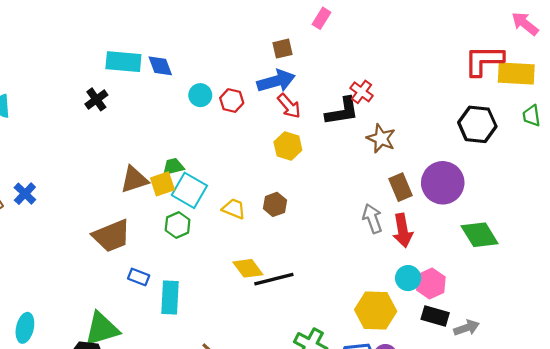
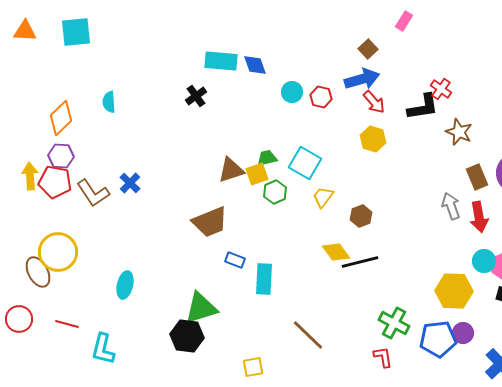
brown square: (283, 49) -> (368, 49), turned -30
cyan square: (189, 190) -> (305, 163), moved
brown hexagon: (275, 204) -> (361, 216), moved
yellow trapezoid: (234, 209) -> (323, 197), turned -75
green hexagon: (178, 225) -> (275, 192), moved
cyan ellipse: (25, 328) -> (125, 285), moved

